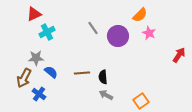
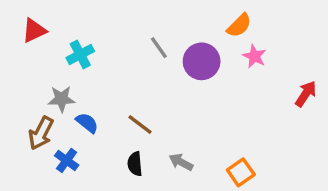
red triangle: (34, 14) -> (34, 31), moved
brown line: (82, 73) -> (140, 125), turned 42
black semicircle: (103, 77) -> (135, 164), moved

